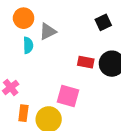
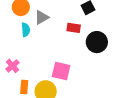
red rectangle: (86, 62) -> (74, 28), moved

